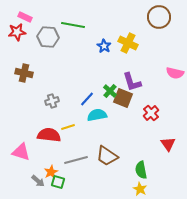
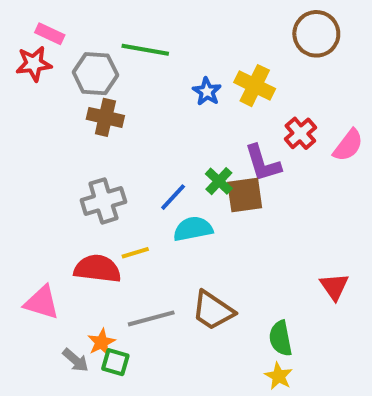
brown cross: (24, 73) -> (105, 117), moved
pink semicircle: (175, 73) -> (348, 145), turned -66
brown square: (123, 98) -> (245, 195), turned -30
gray cross: (52, 101) -> (103, 201), size x1.5
red cross: (151, 113) -> (300, 133), moved

